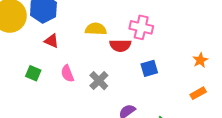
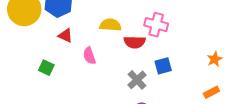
pink semicircle: (67, 74) -> (89, 56), moved
gray cross: (99, 81) -> (137, 80), moved

